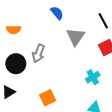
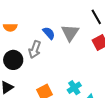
blue semicircle: (57, 13) -> (49, 33), moved
cyan cross: (93, 77) -> (74, 88), moved

